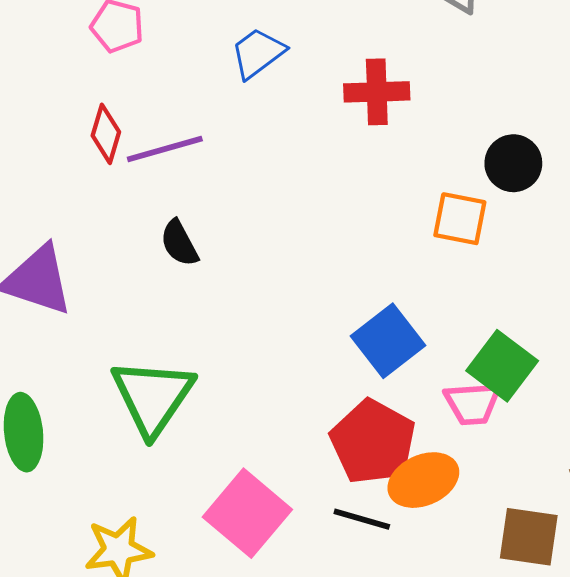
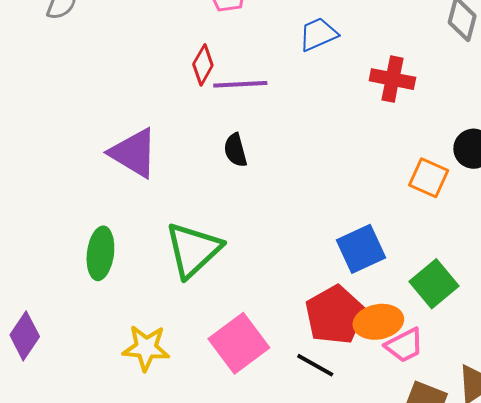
pink trapezoid: (472, 403) -> (404, 345), moved, turned -36
orange ellipse: (423, 480) -> (378, 322), moved

